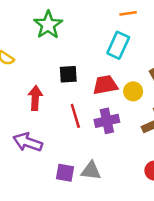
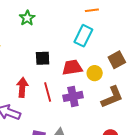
green star: (48, 25) -> (27, 18), size x0.7
red arrow: (35, 98) -> (22, 87), moved

